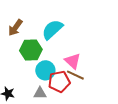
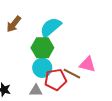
green hexagon: (31, 50) -> (42, 48), moved
pink triangle: (73, 61) -> (88, 64), moved, turned -30

